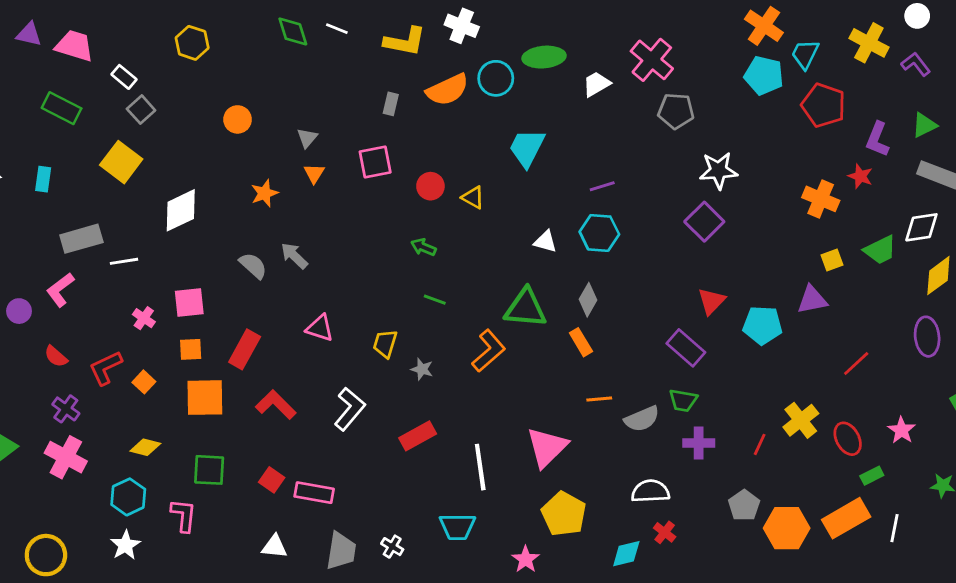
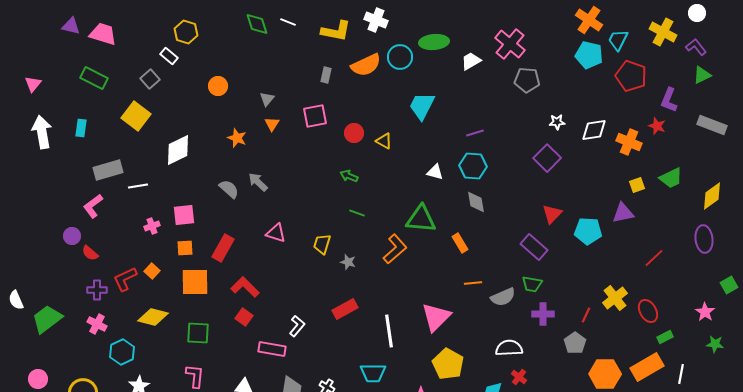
white rectangle: (124, 77) -> (169, 56), moved
green triangle: (924, 125) -> (702, 75), moved
white star: (719, 171) -> (557, 122), size x0.6
orange star: (264, 193) -> (237, 138), turned -30
white diamond: (921, 227) -> (594, 130), moved
gray diamond: (588, 300) -> (476, 202), moved, turned -40
purple circle: (19, 311) -> (72, 236), moved
pink cross: (144, 318) -> (152, 226), turned 35
red L-shape: (106, 368) -> (125, 279), moved
purple cross: (66, 409) -> (97, 290), turned -36
white L-shape: (350, 409) -> (297, 326), moved, size x0.7
pink star: (902, 430) -> (705, 312), moved
yellow diamond: (145, 447) -> (153, 317), size x1.4
pink cross: (66, 457) -> (97, 324), size x0.7
red square: (272, 480) -> (244, 317), moved
cyan hexagon: (128, 497) -> (122, 352), moved
gray pentagon: (744, 505) -> (575, 343), moved
pink L-shape: (184, 515) -> (195, 376), moved

